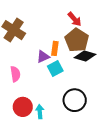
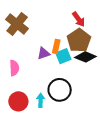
cyan square: (55, 68) -> (63, 56), moved
black circle: (75, 100) -> (60, 90), moved
cyan arrow: (40, 112) -> (41, 100), moved

